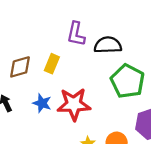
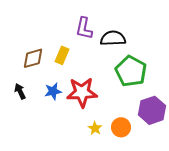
blue star: (42, 103) -> (53, 91), turned -30

